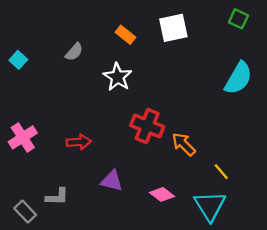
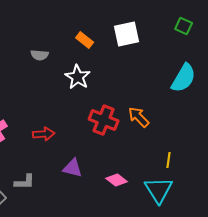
gray semicircle: (74, 52) -> (40, 55), turned 54
orange arrow: (184, 144) -> (139, 117), moved
yellow line: (221, 172) -> (169, 160), turned 49

